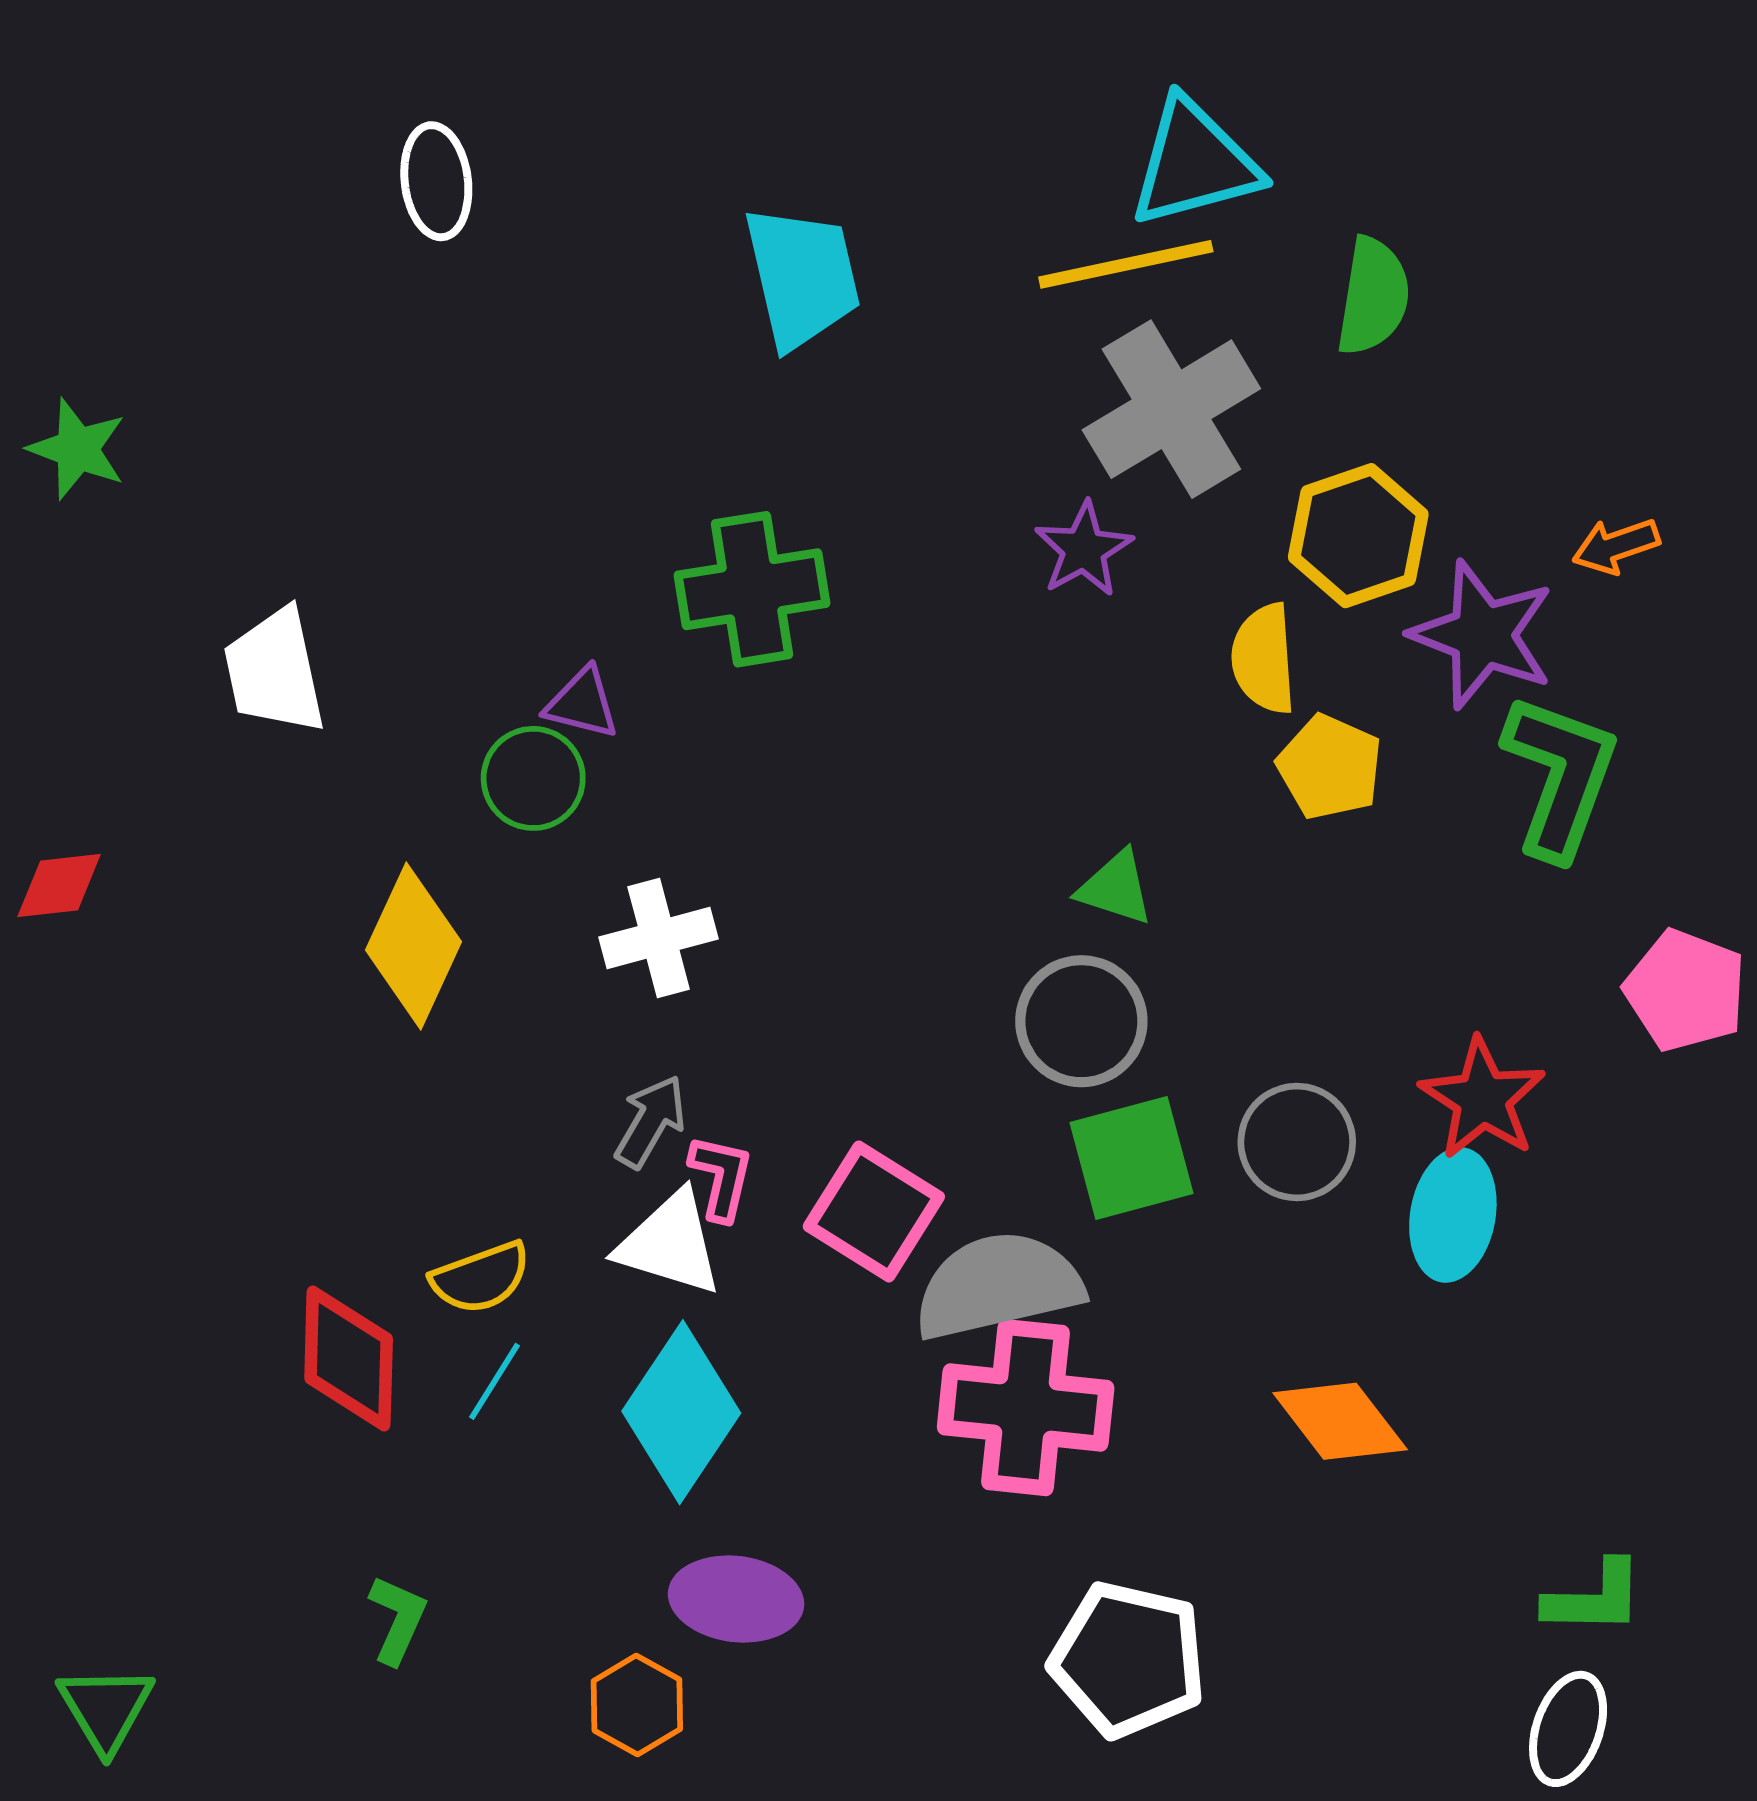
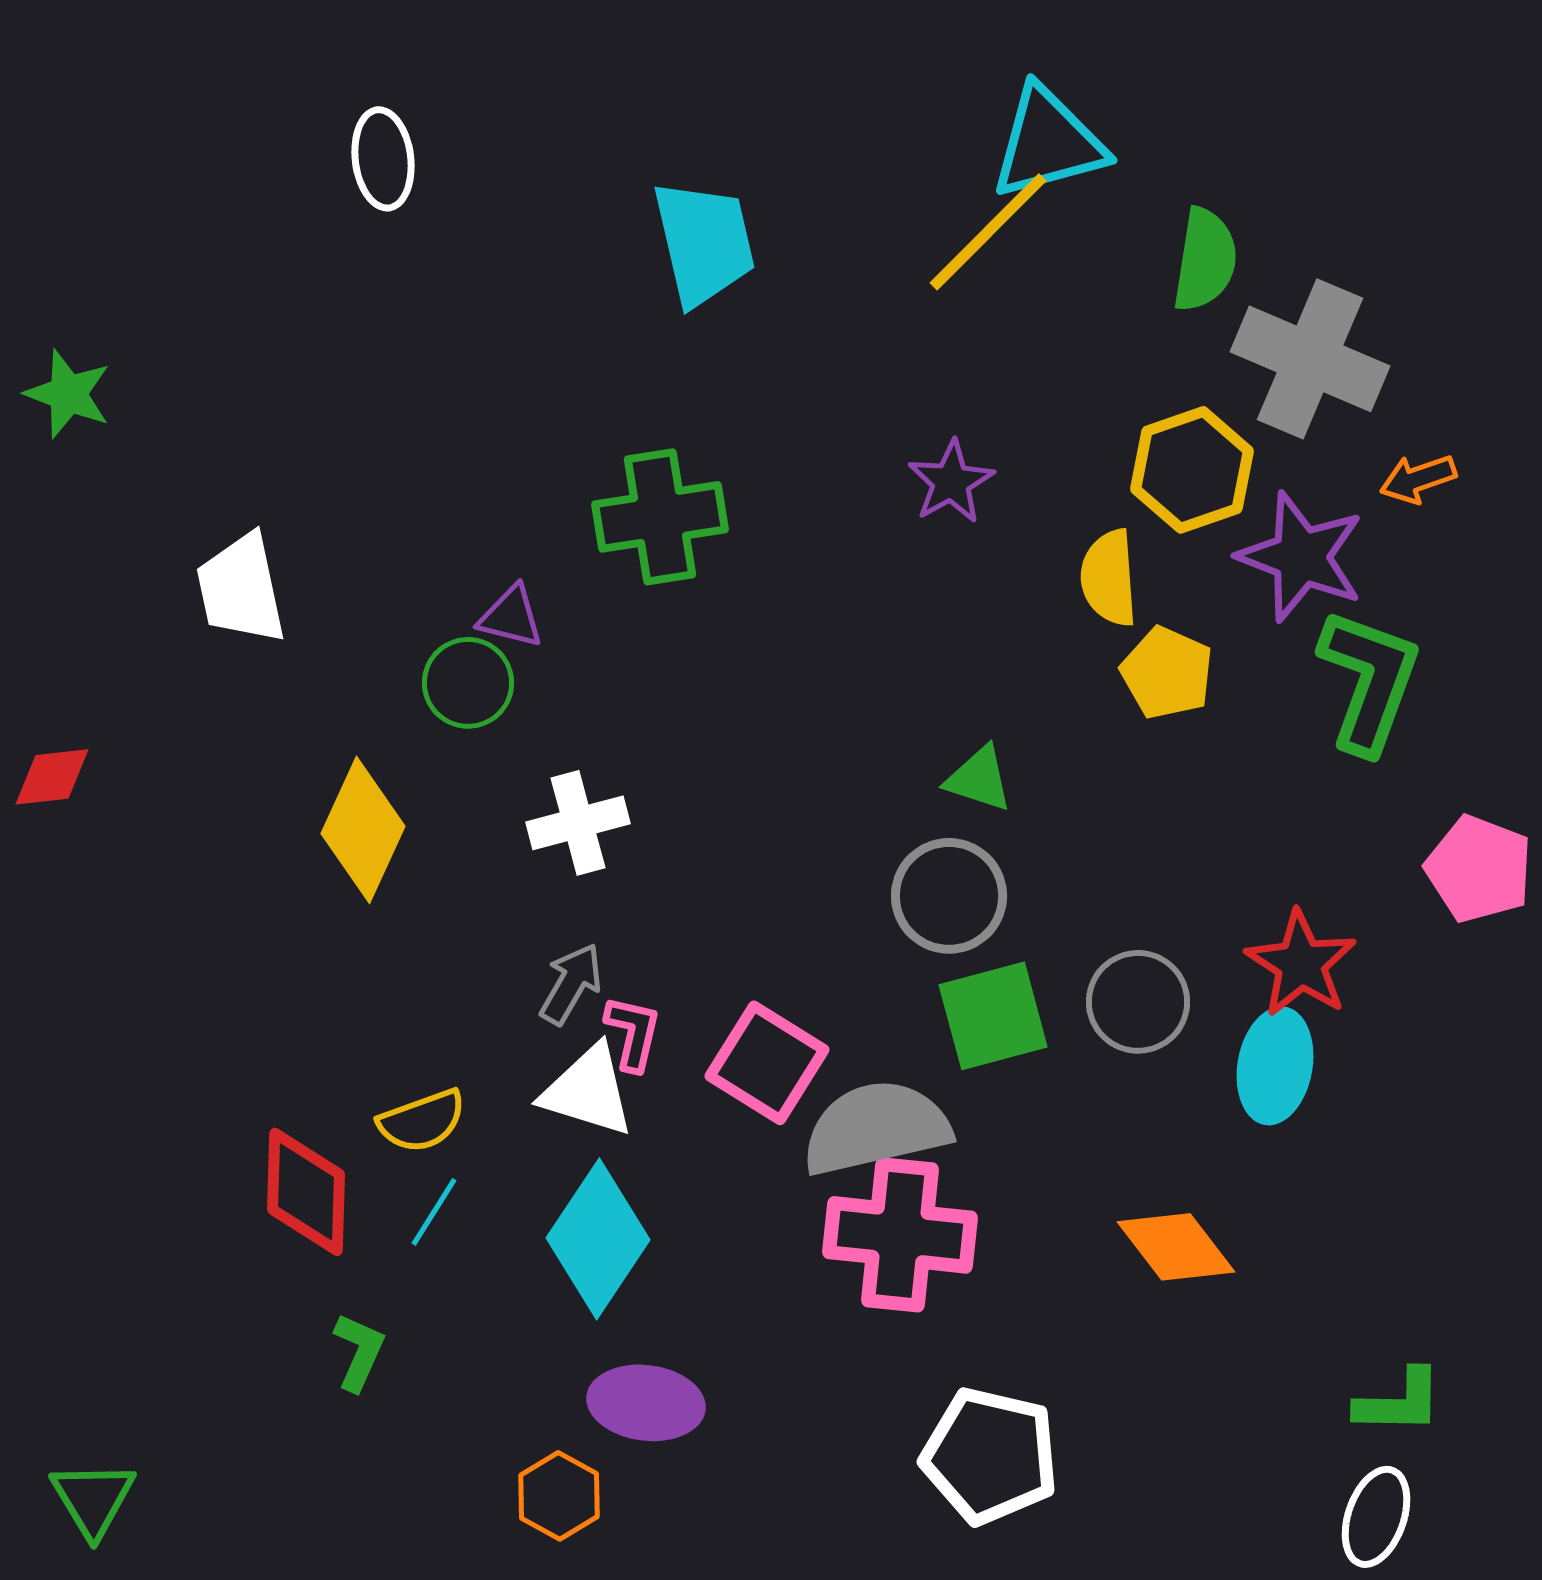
yellow line: (1126, 264) -> (988, 232), turned -33
gray cross: (1171, 409) -> (1310, 359), moved, turned -36
green L-shape: (398, 1620) -> (359, 1352), moved

